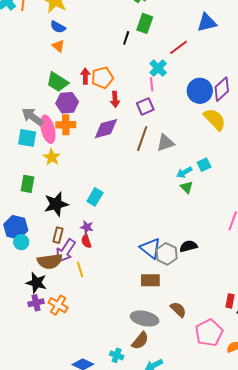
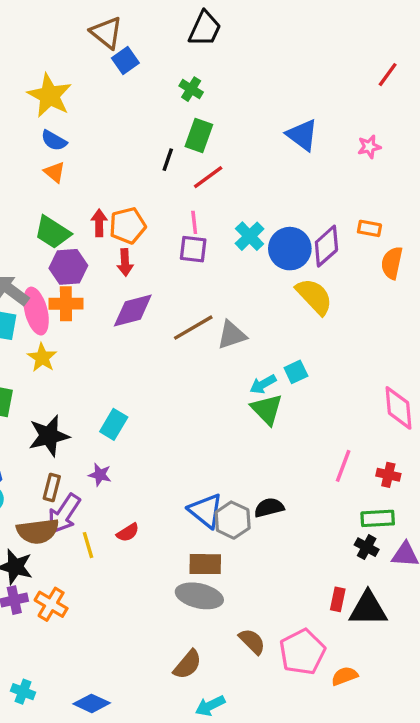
blue triangle: (207, 23) -> (302, 135), turned 50
red line: (179, 47) -> (208, 177), moved
cyan cross: (158, 68) -> (250, 236), moved
pink line: (152, 84) -> (194, 222), moved
red arrow: (115, 99) -> (125, 262), moved
purple square: (145, 106) -> (193, 249), moved, turned 30
brown line: (142, 139) -> (193, 328), turned 40
green triangle: (187, 187) -> (267, 409), size x1.5
red semicircle: (86, 241) -> (128, 532), moved, turned -104
brown semicircle: (178, 310) -> (252, 641), moved
gray ellipse: (145, 319) -> (199, 596), moved
cyan cross: (117, 355) -> (23, 692), moved

